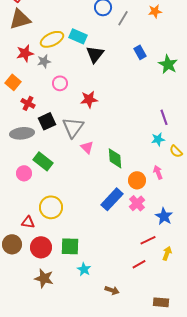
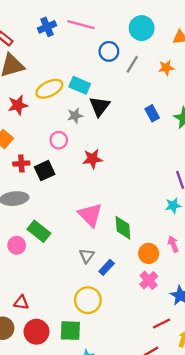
orange star: (155, 11) -> (166, 68), moved
blue rectangle: (140, 52) -> (152, 113), moved
gray star: (44, 61) -> (75, 116), moved
red cross: (28, 103) -> (21, 164), turned -32
black square: (47, 121) -> (45, 171), moved
gray triangle: (73, 127) -> (87, 256), moved, size x0.6
pink triangle: (87, 147) -> (90, 215), size x1.6
blue rectangle: (112, 199) -> (107, 267), moved, size x0.6
yellow circle: (51, 207) -> (88, 300), moved

